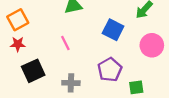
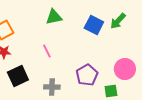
blue square: (113, 30) -> (94, 25), moved
pink circle: (152, 45) -> (125, 69), moved

